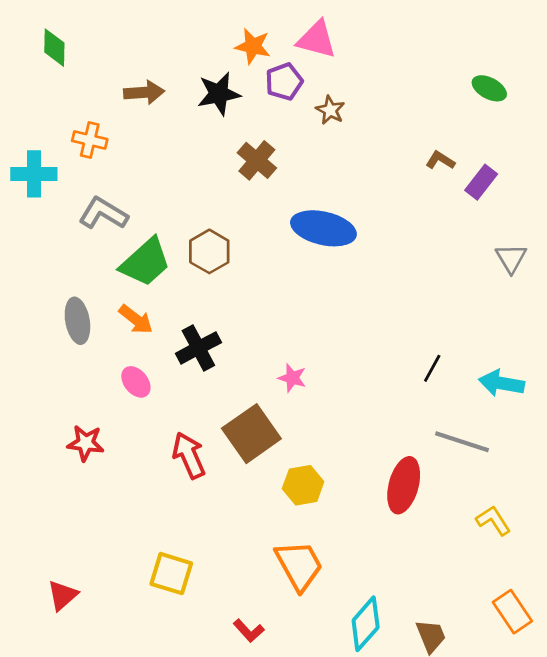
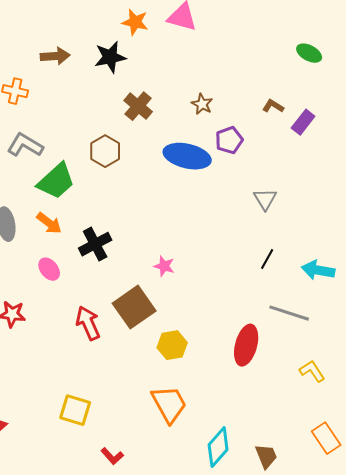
purple pentagon: (284, 82) -> (229, 140), moved
brown star: (330, 110) -> (202, 104), moved
brown hexagon: (209, 251) -> (105, 151), moved
gray triangle: (511, 258) -> (265, 199), moved
red L-shape: (249, 631) -> (112, 456), moved

